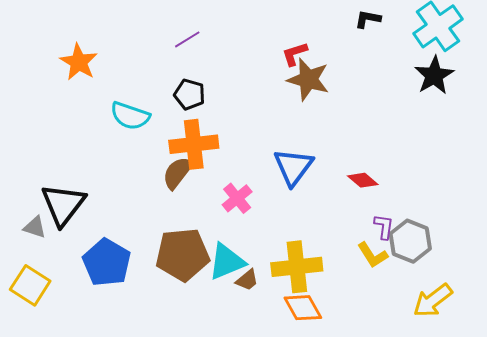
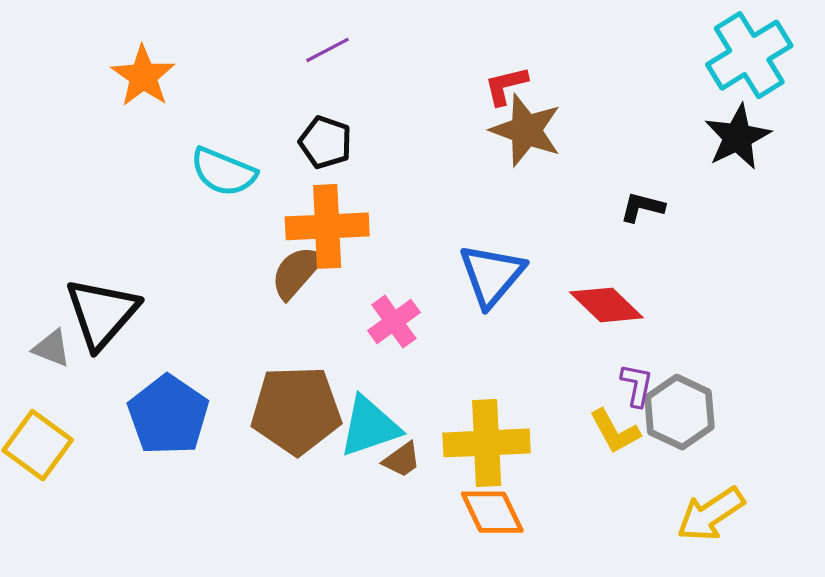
black L-shape: (368, 19) -> (642, 207), moved
red diamond: (363, 180) -> (606, 305), size x1.4

